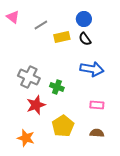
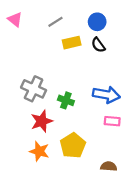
gray line: (41, 25) -> (55, 22), moved
blue arrow: (92, 69) -> (106, 95), moved
brown semicircle: (97, 133) -> (109, 166), moved
orange star: (26, 138) -> (39, 151), moved

